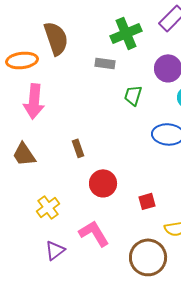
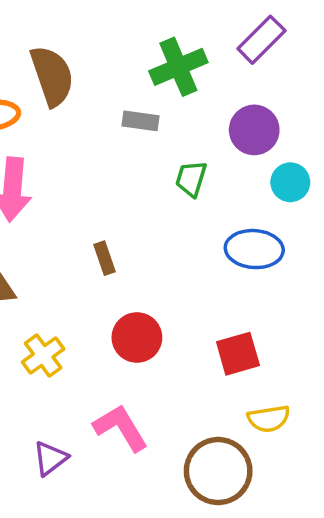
brown rectangle: (78, 148) -> (104, 258), moved
red square: (147, 201) -> (238, 354), moved, size x1.4
yellow cross: (48, 207) -> (43, 356), moved

